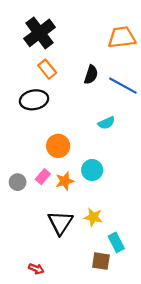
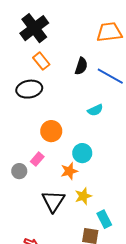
orange star: (65, 181) -> (69, 171), moved
gray circle: (18, 182) -> (19, 171), moved
yellow star: (93, 217) -> (83, 196), turned -30

